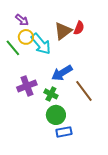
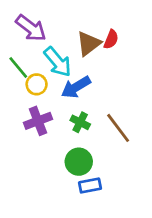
purple arrow: (22, 20) -> (31, 28), size x1.6
yellow circle: (26, 37) -> (37, 84), moved
blue arrow: (62, 73) -> (76, 87), moved
green cross: (51, 94) -> (80, 122), moved

